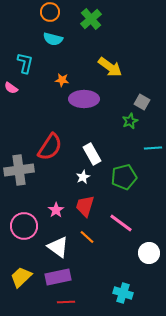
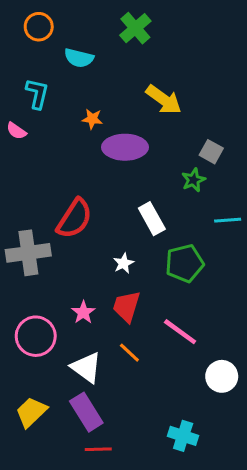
orange circle: (50, 12) -> (39, 27), moved
white rectangle: (92, 154) -> (152, 219), moved
purple rectangle: (58, 277) -> (86, 412), turned 70

